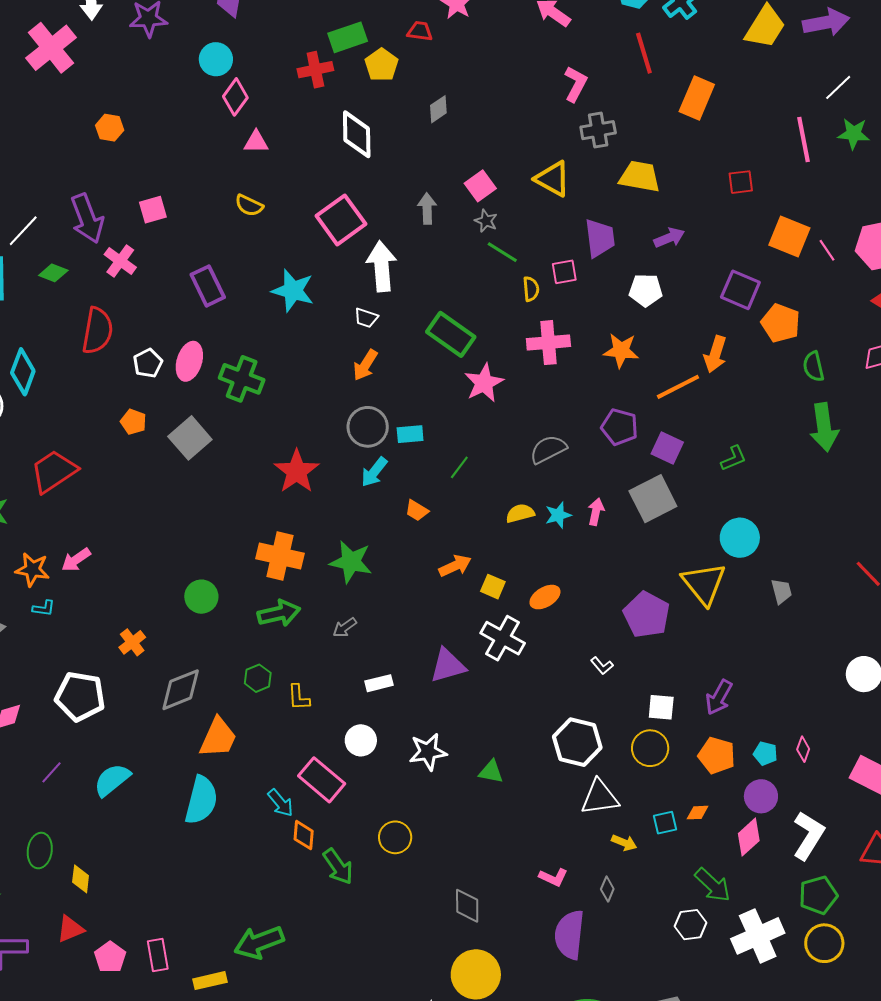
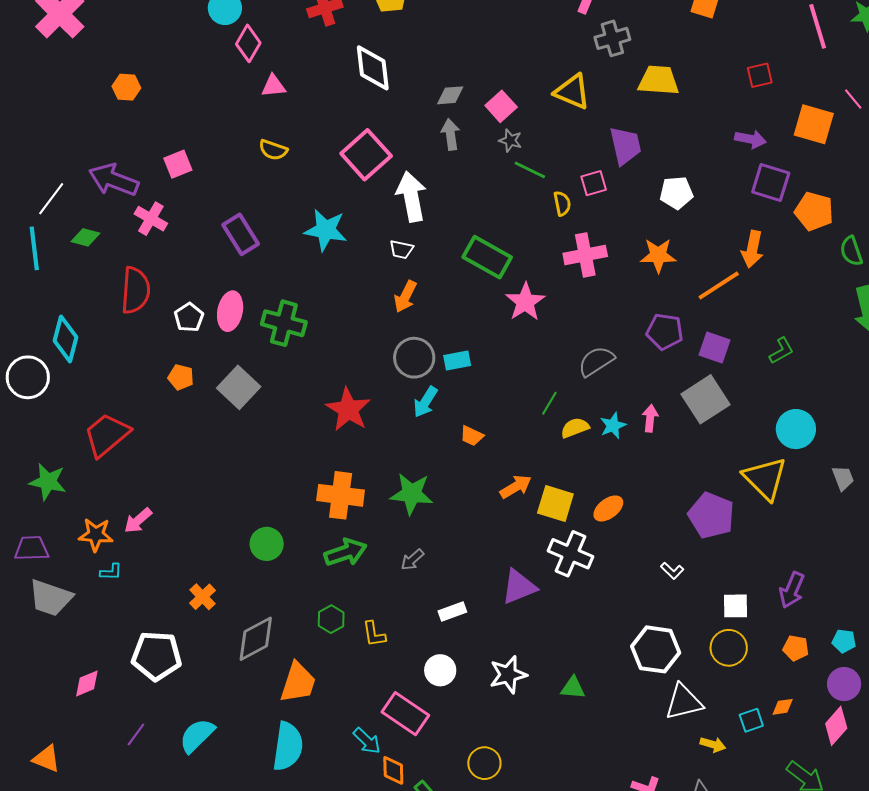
gray diamond: (438, 109) -> (450, 95), moved, turned 36
purple arrow: (87, 219) -> (114, 180), turned 138
purple arrow: (669, 238) -> (750, 139), moved, turned 40
pink line: (827, 250) -> (853, 99), moved
green line: (459, 467) -> (549, 403), moved
yellow square: (493, 587) -> (555, 503), size x1.5
orange pentagon: (717, 755) -> (796, 648), size x0.7

